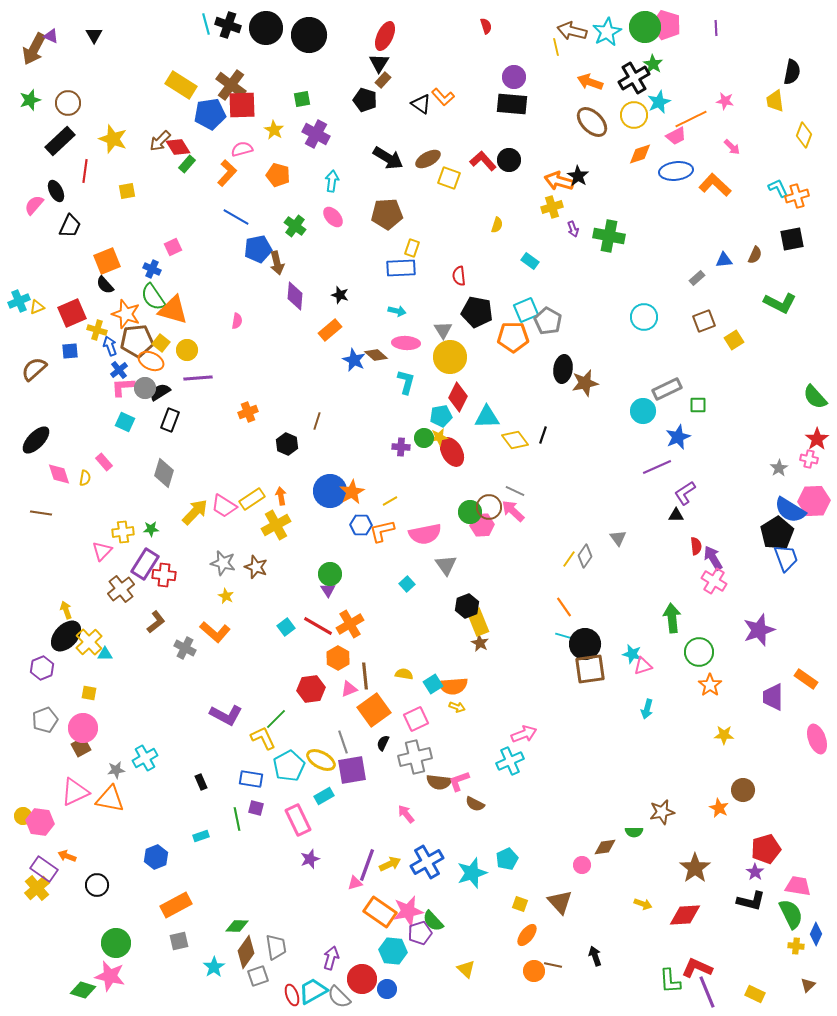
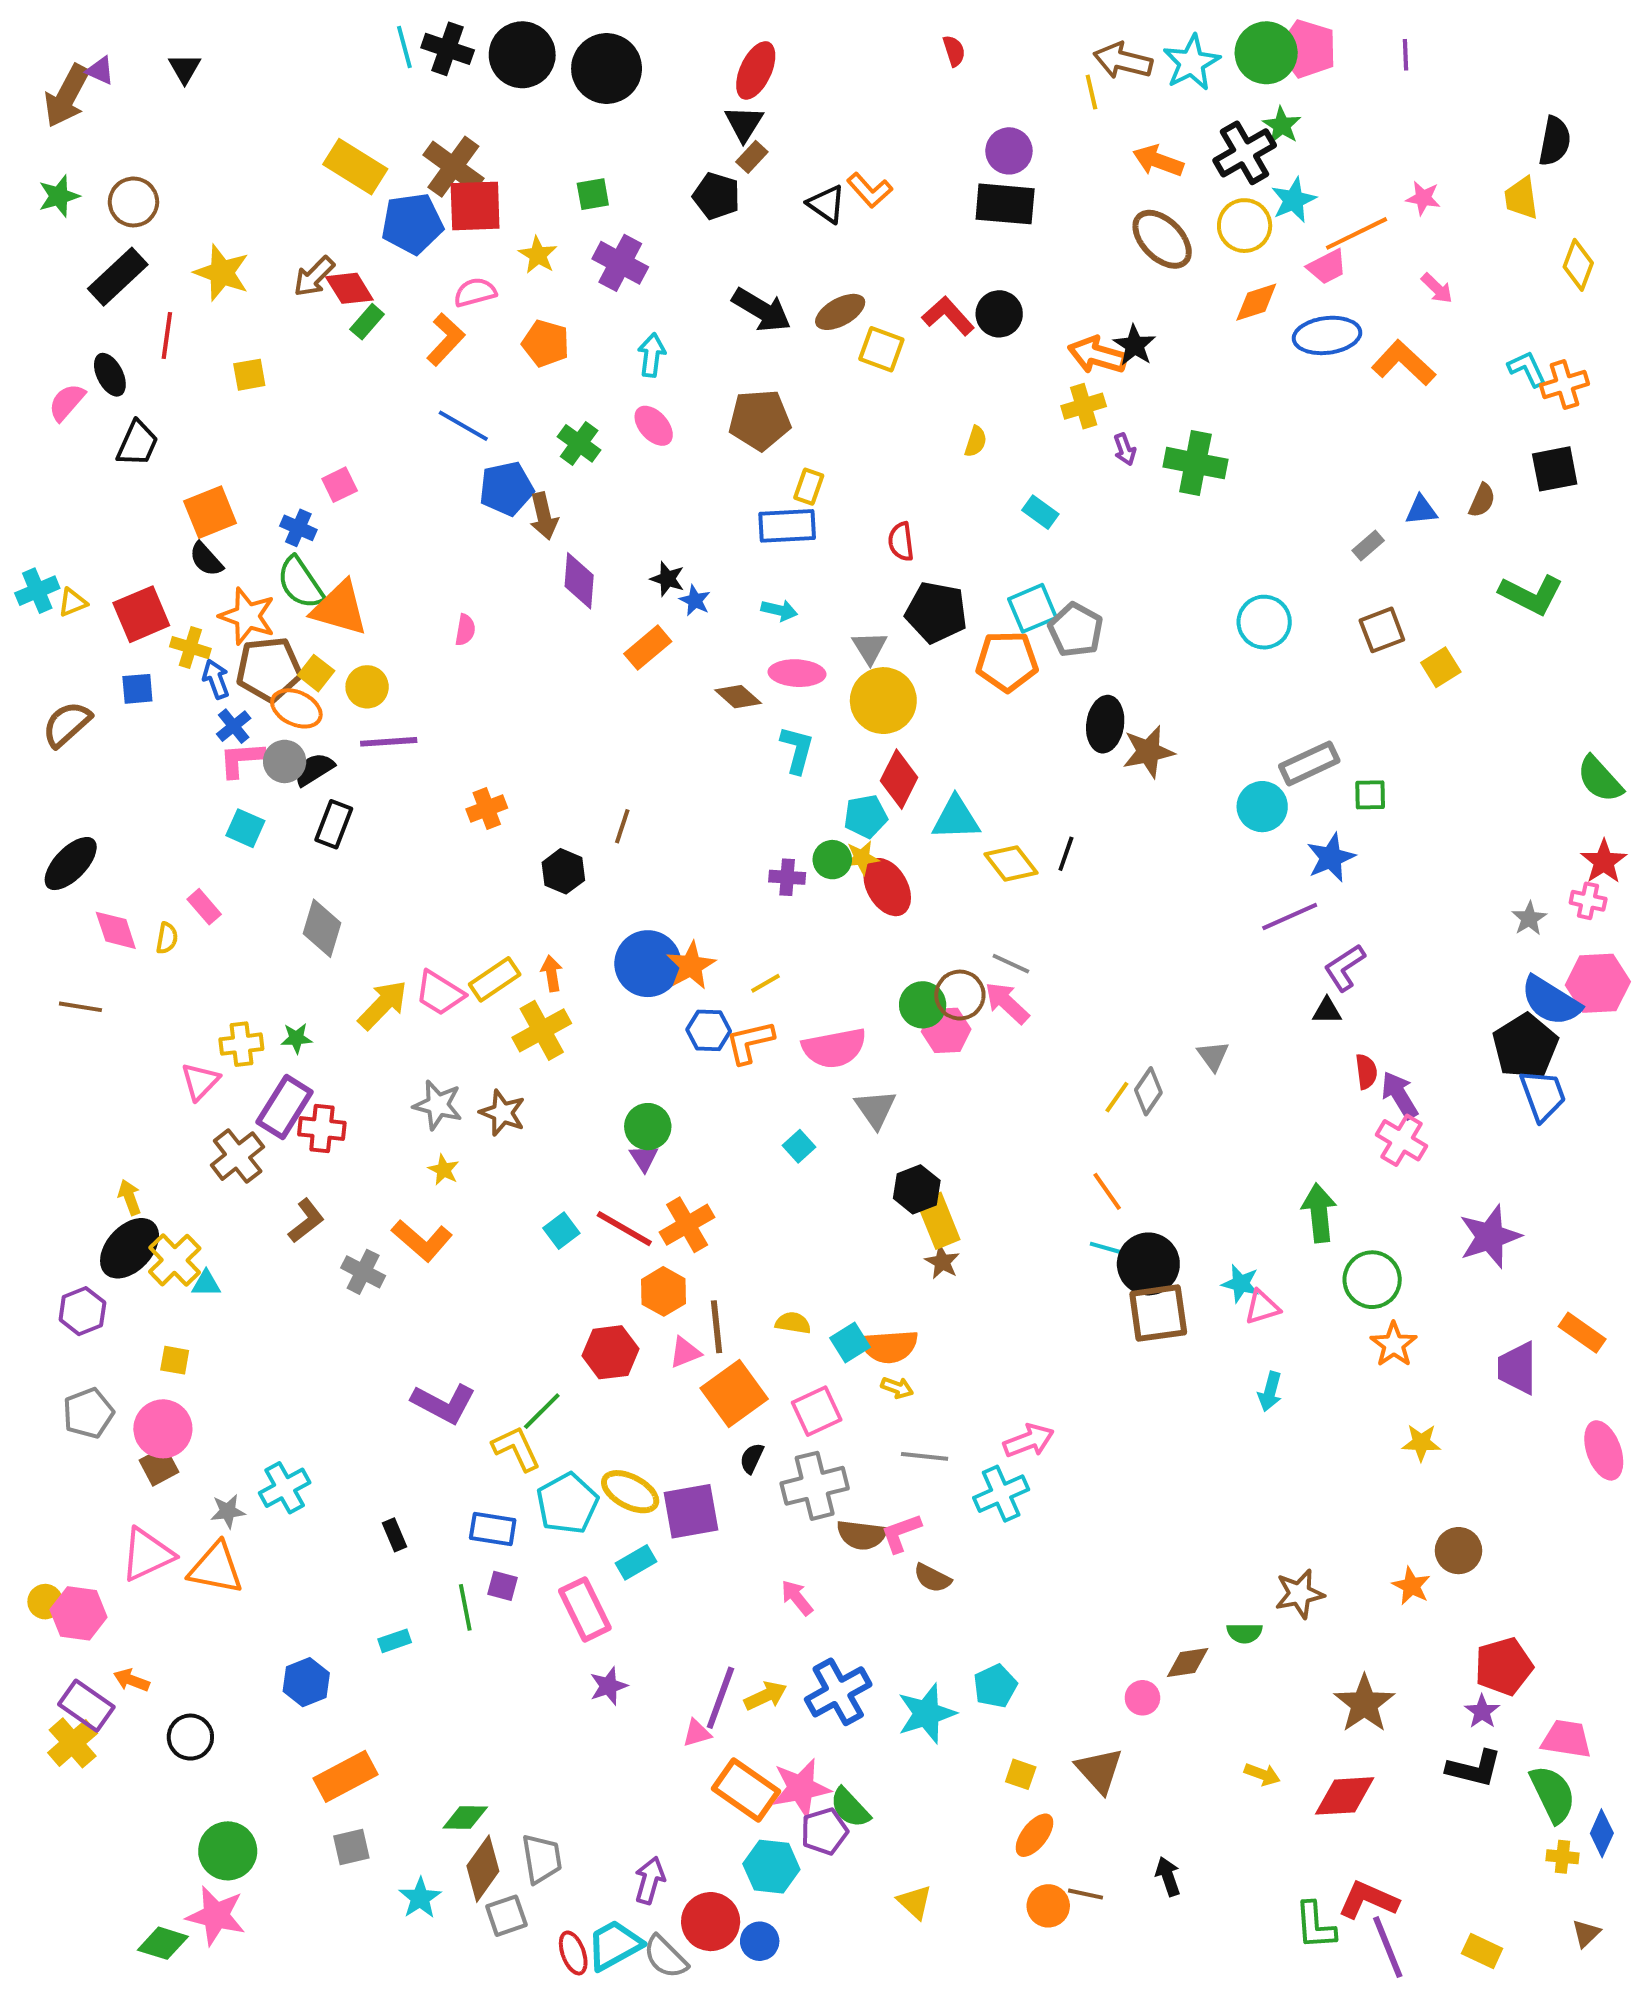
blue star: (354, 360) -> (695, 600), moved, size x0.7
gray line: (343, 742) -> (925, 1456), moved, turned -65

